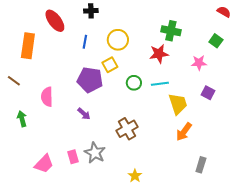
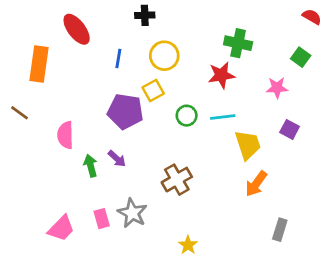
black cross: (91, 11) -> (145, 15), moved
green arrow: (22, 119) -> (90, 166), moved

